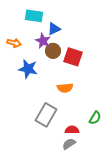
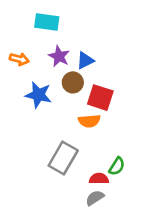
blue triangle: (54, 29) -> (85, 60), moved
brown circle: (53, 51) -> (73, 82), moved
red square: (73, 57) -> (100, 98), moved
green semicircle: (95, 118) -> (117, 166), moved

